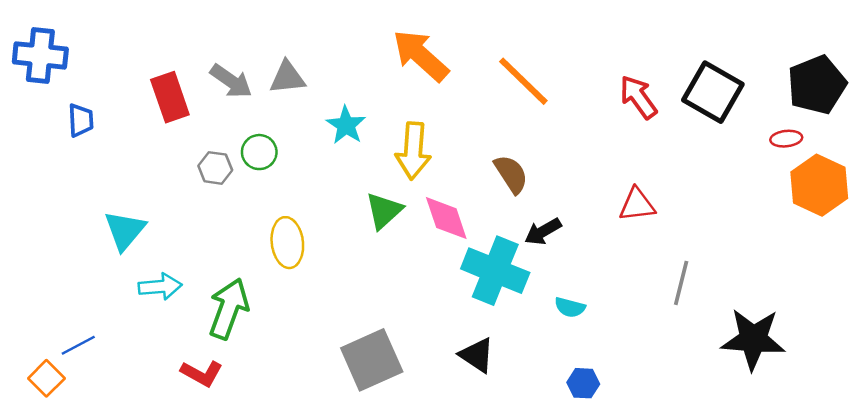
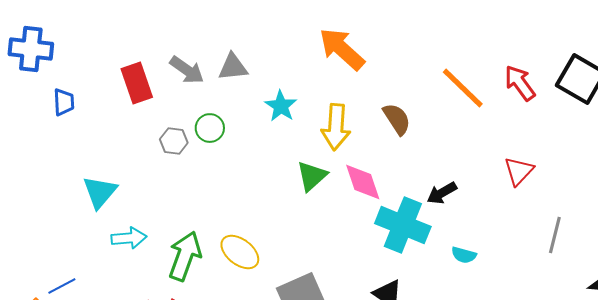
orange line: (523, 81) -> (463, 88), moved
brown semicircle: (511, 174) -> (397, 119), moved
red triangle: (637, 205) -> (519, 171), turned -40
yellow ellipse: (287, 243) -> (240, 252), moved, turned -45

